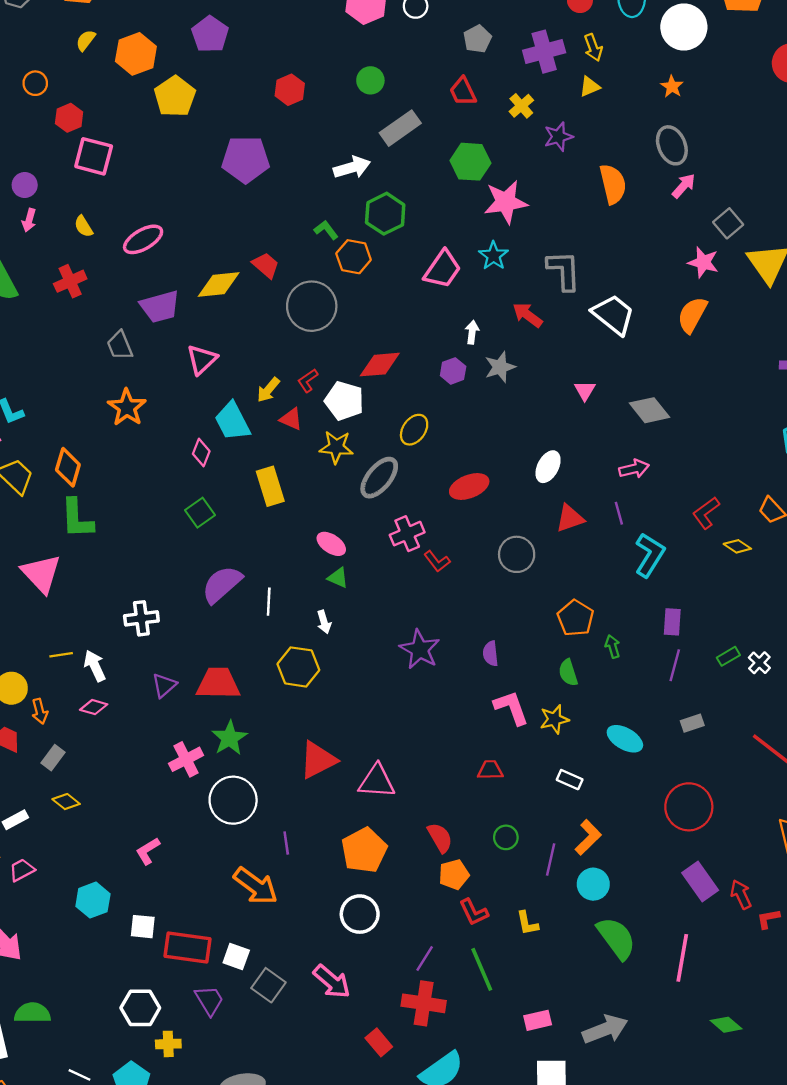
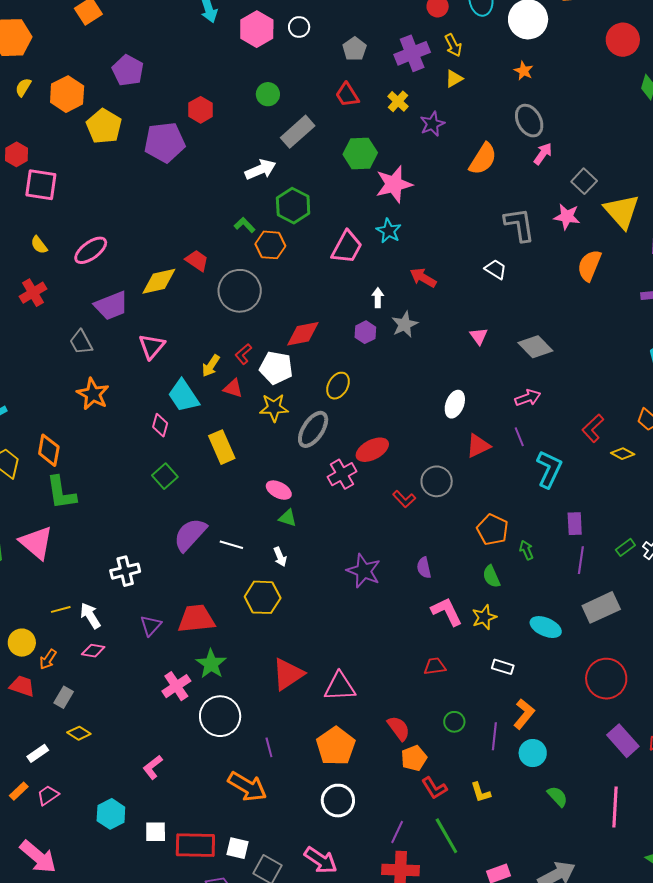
purple pentagon: (246, 159) -> (165, 142), moved
orange semicircle: (613, 184) -> (483, 159), turned 52
gray L-shape: (564, 270) -> (520, 225), moved
white trapezoid: (613, 315) -> (496, 269), size x0.6
orange semicircle: (692, 315) -> (589, 265), moved
red ellipse: (469, 487) -> (372, 450), moved
red L-shape: (437, 561) -> (404, 499), moved
white line: (269, 602) -> (231, 545), turned -70
orange arrow: (40, 711) -> (48, 659), turned 55
gray rectangle: (692, 723) -> (601, 607), size x1.8
green semicircle: (616, 938) -> (557, 796), size x0.6

